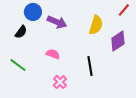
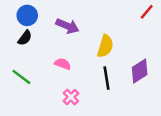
blue circle: (33, 12) -> (27, 15), moved
yellow semicircle: (96, 25) -> (105, 46), moved
purple diamond: (118, 41) -> (140, 71), moved

